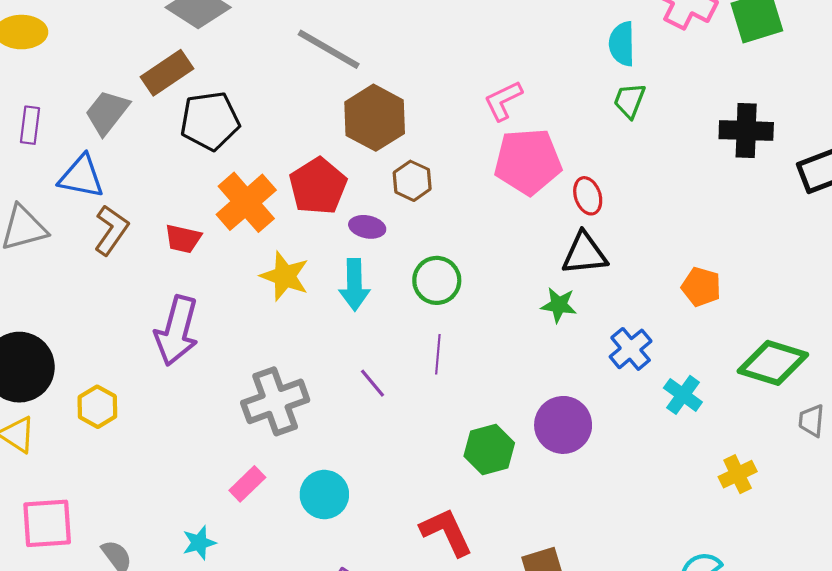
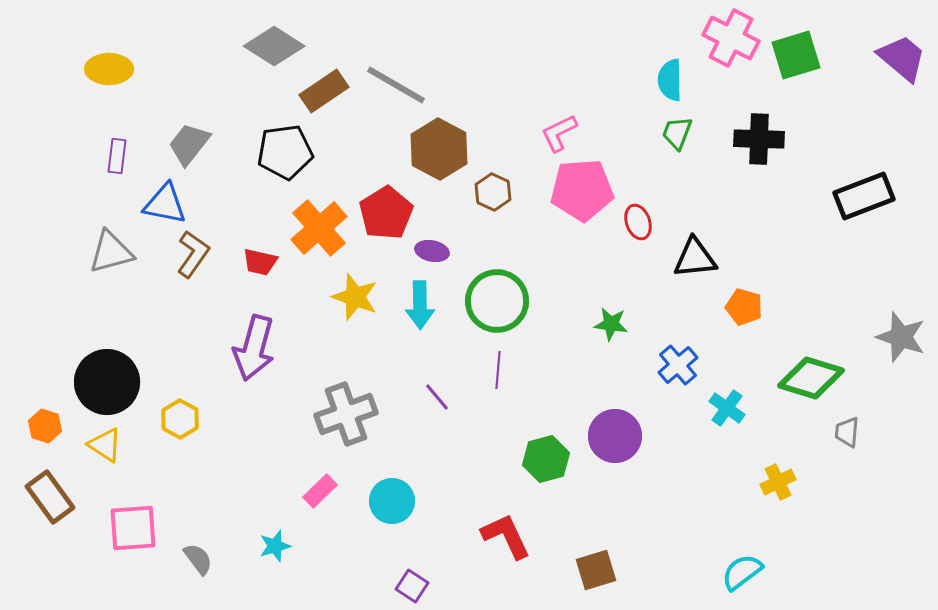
brown rectangle: (167, 73) -> (324, 91), moved
black cross: (746, 131) -> (759, 139), moved
brown hexagon: (412, 181) -> (493, 192), moved
black triangle: (585, 254) -> (695, 258), moved
green circle: (437, 280) -> (497, 301), size x1.4

